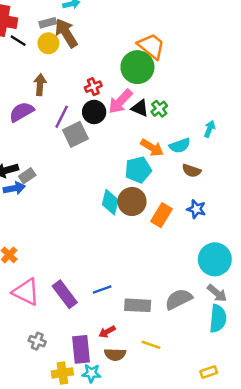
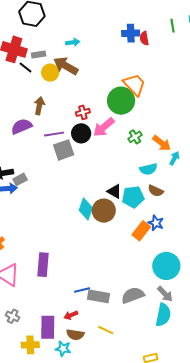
gray rectangle: (48, 23) -> (39, 55), moved
brown arrow: (66, 33) -> (66, 66), turned -35
black triangle: (140, 108) -> (114, 191), moved
purple line: (62, 117) -> (54, 134), turned 48
orange arrow: (152, 148) -> (162, 143), moved
cyan pentagon: (138, 170) -> (133, 197), moved
orange rectangle: (161, 215) -> (141, 231), moved
blue line: (102, 290) -> (82, 290), moved
purple rectangle: (65, 294) -> (43, 265), moved, turned 35
cyan star: (91, 373) -> (63, 349), moved

